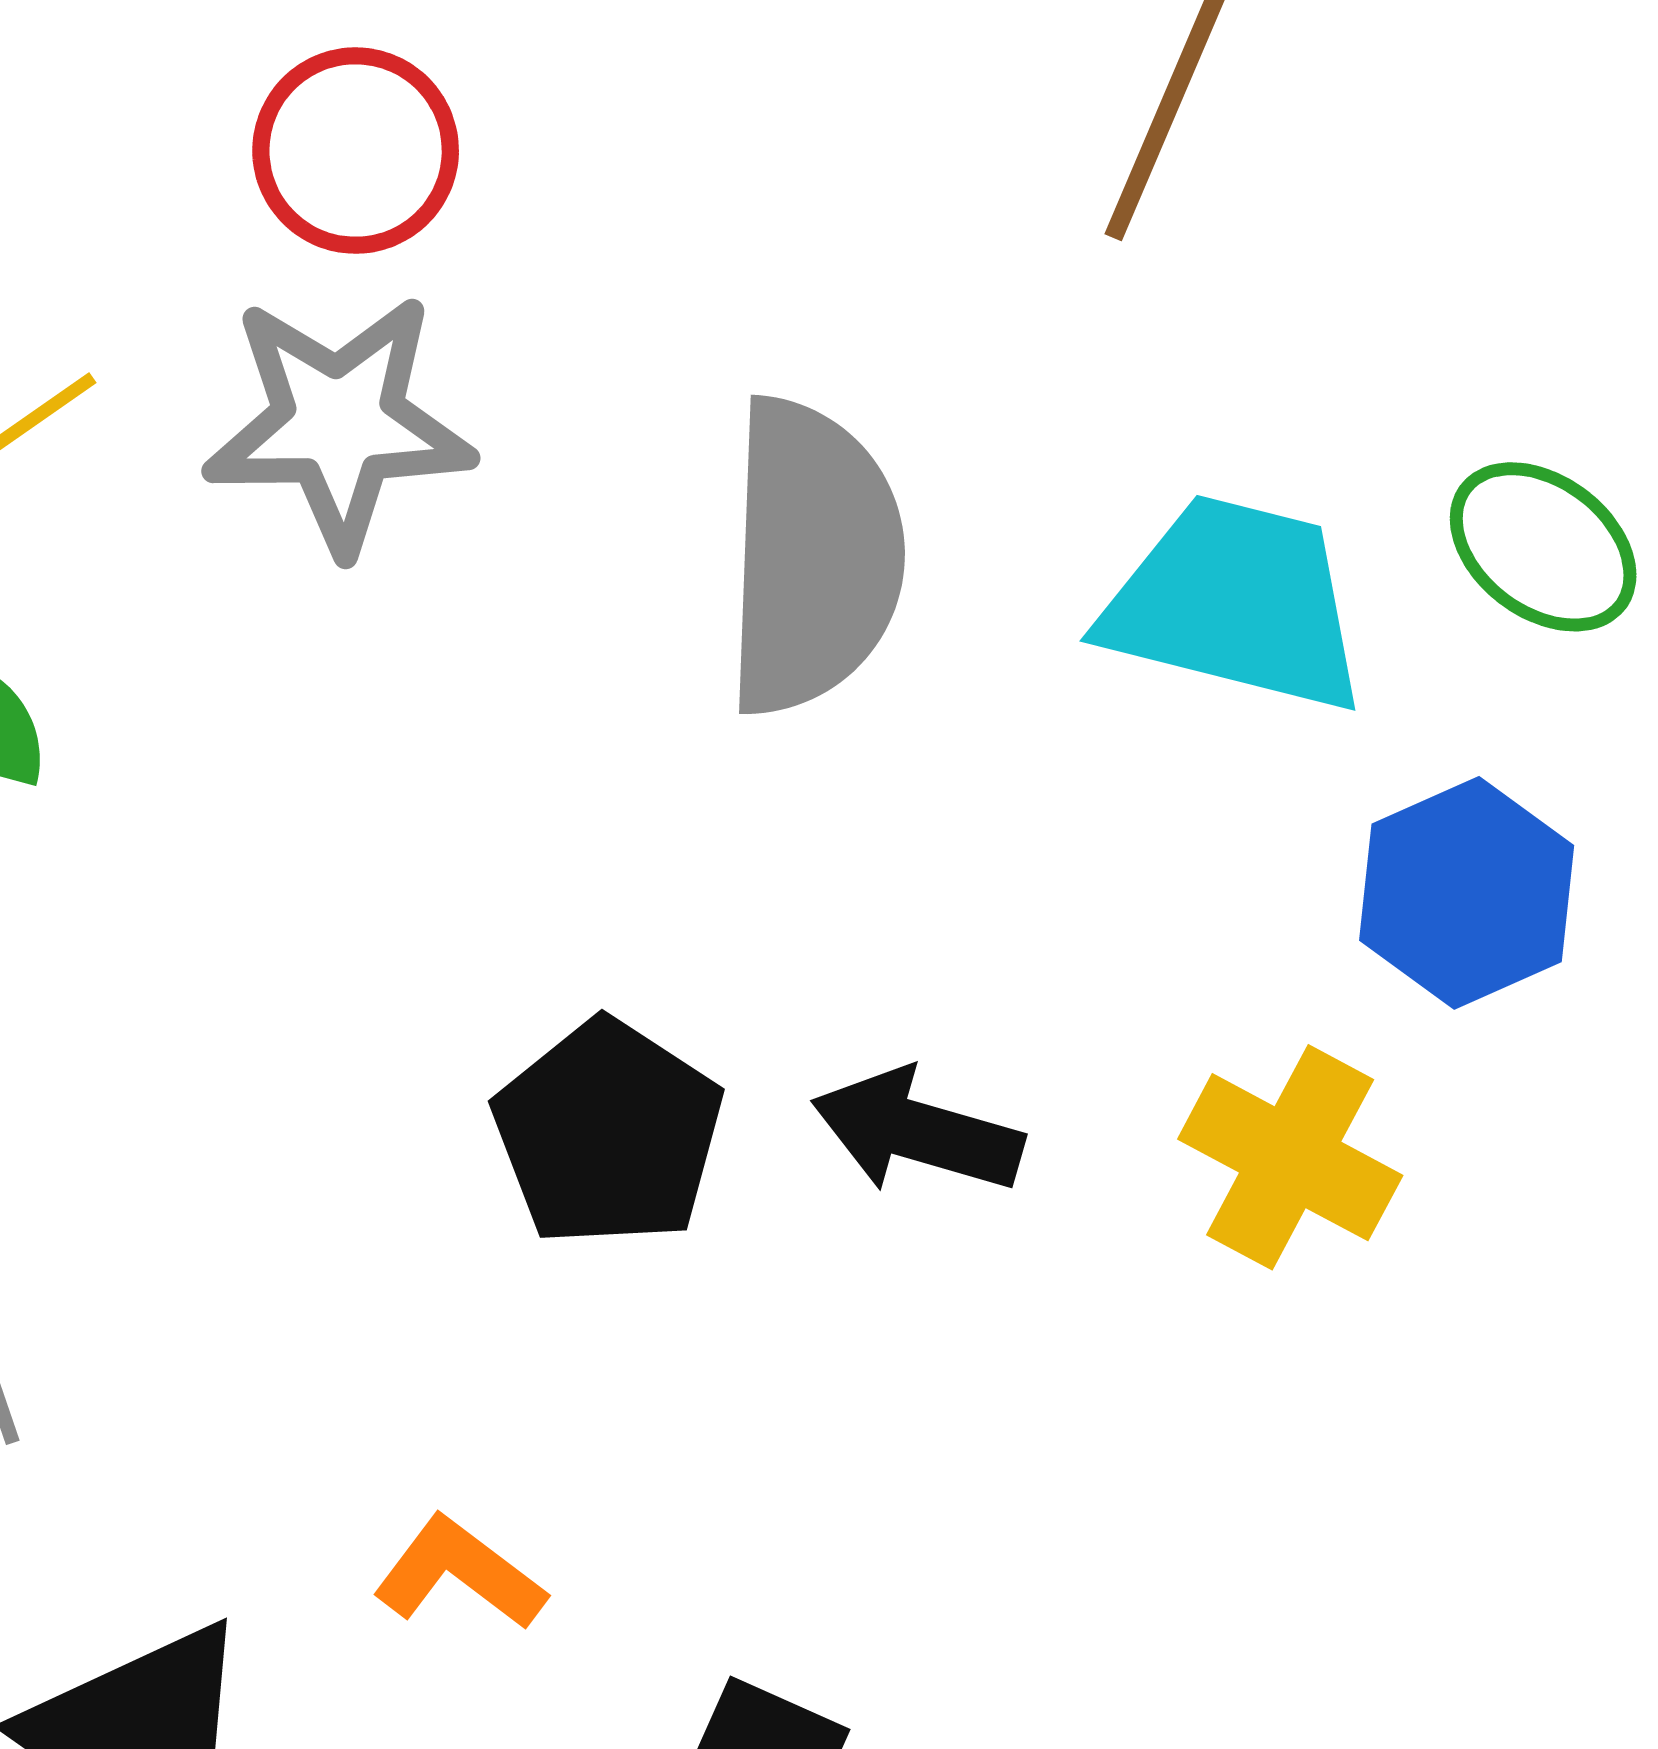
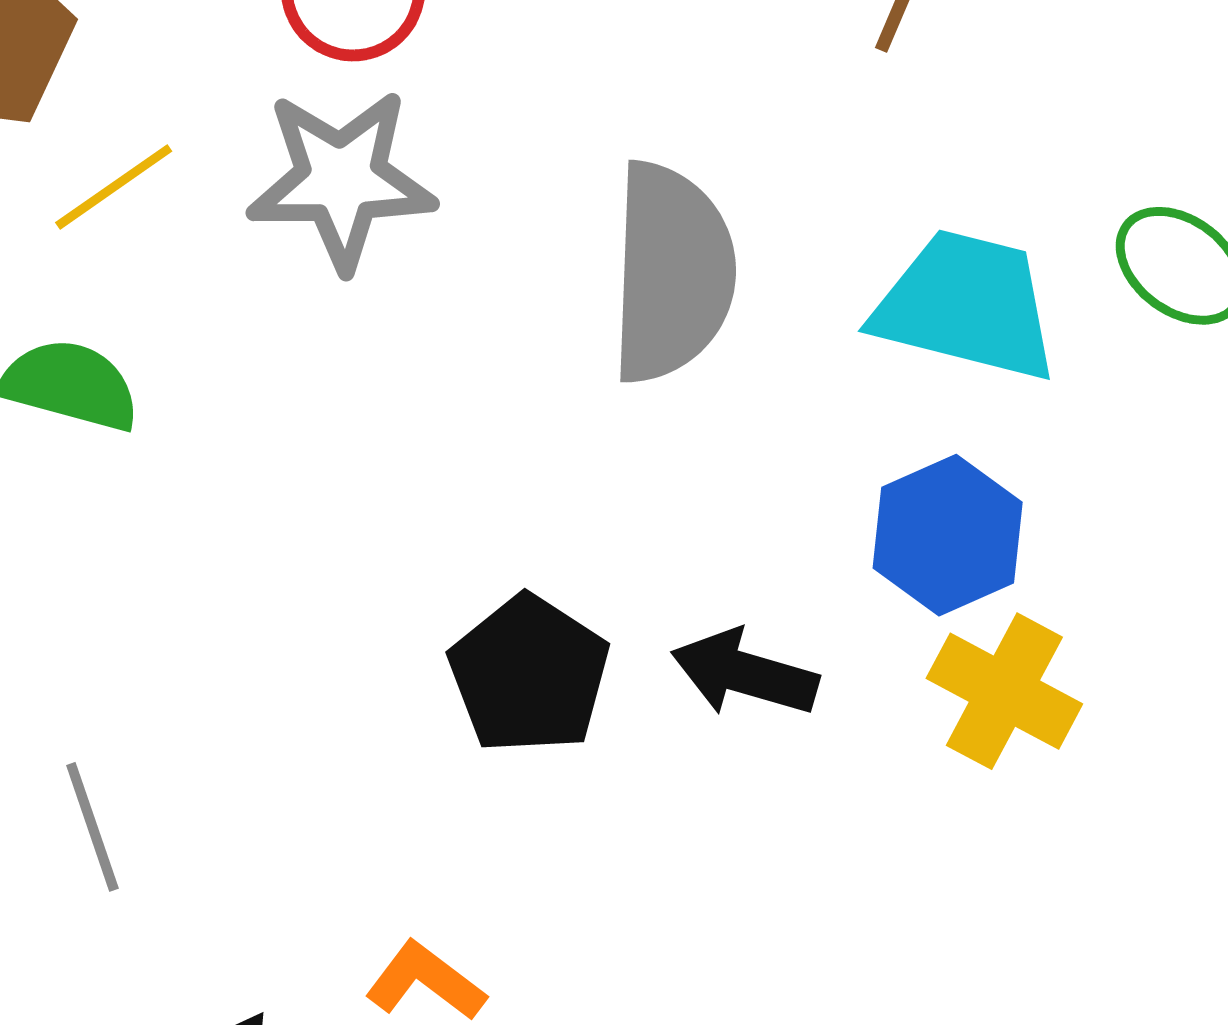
blue hexagon: (1467, 893) -> (948, 535), moved

